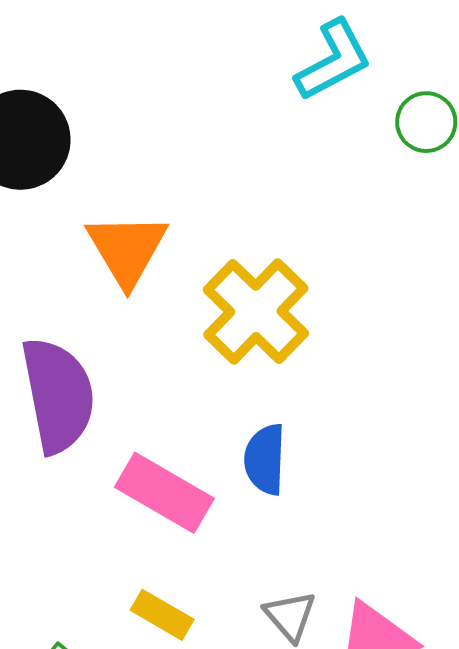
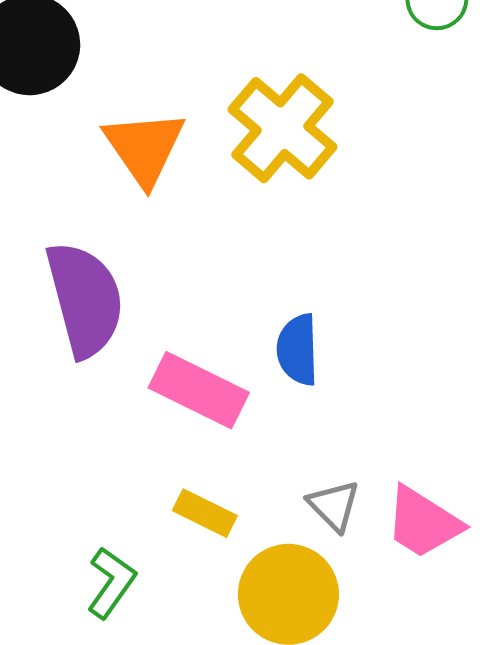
yellow cross: (256, 311) -> (282, 128), moved

